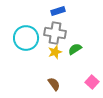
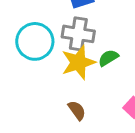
yellow star: (55, 52) -> (78, 62), size x1.6

